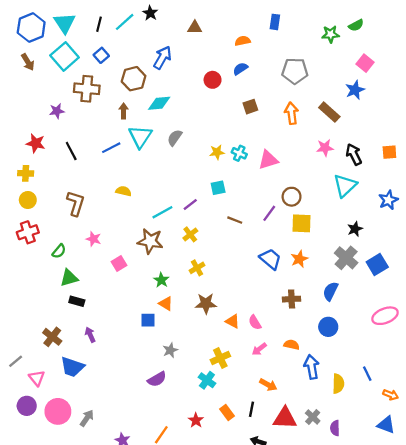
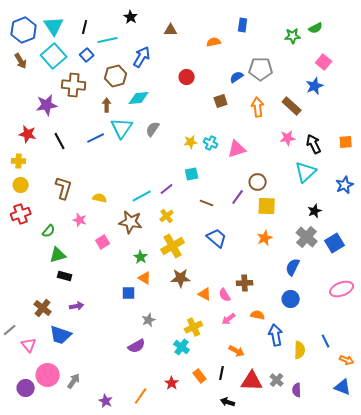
cyan line: (125, 22) -> (108, 40), moved, turned 30
blue semicircle: (240, 69) -> (237, 77), moved
purple star: (57, 111) -> (47, 105), size x1.5
yellow semicircle: (124, 191) -> (100, 198), moved
blue trapezoid: (270, 259) -> (217, 238), moved
yellow cross: (197, 268) -> (173, 246), size x1.6
brown cross: (292, 299) -> (245, 283), moved
purple arrow: (90, 335) -> (77, 306), turned 104
purple circle: (27, 406) -> (26, 388), moved

